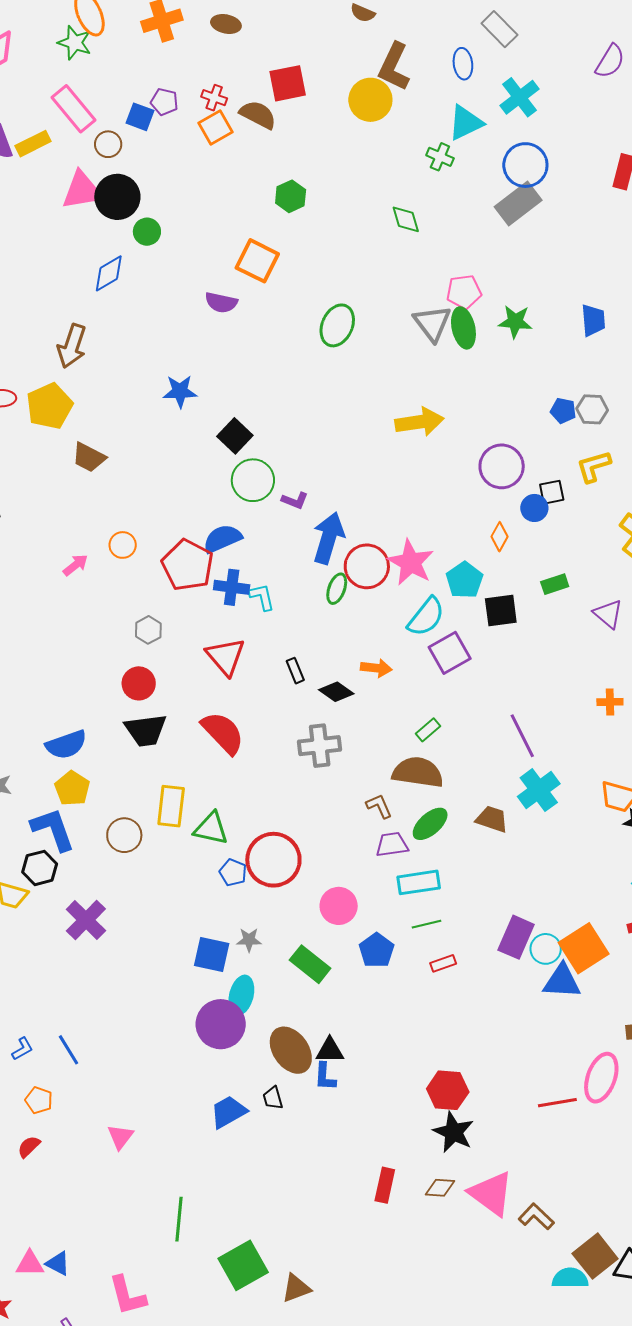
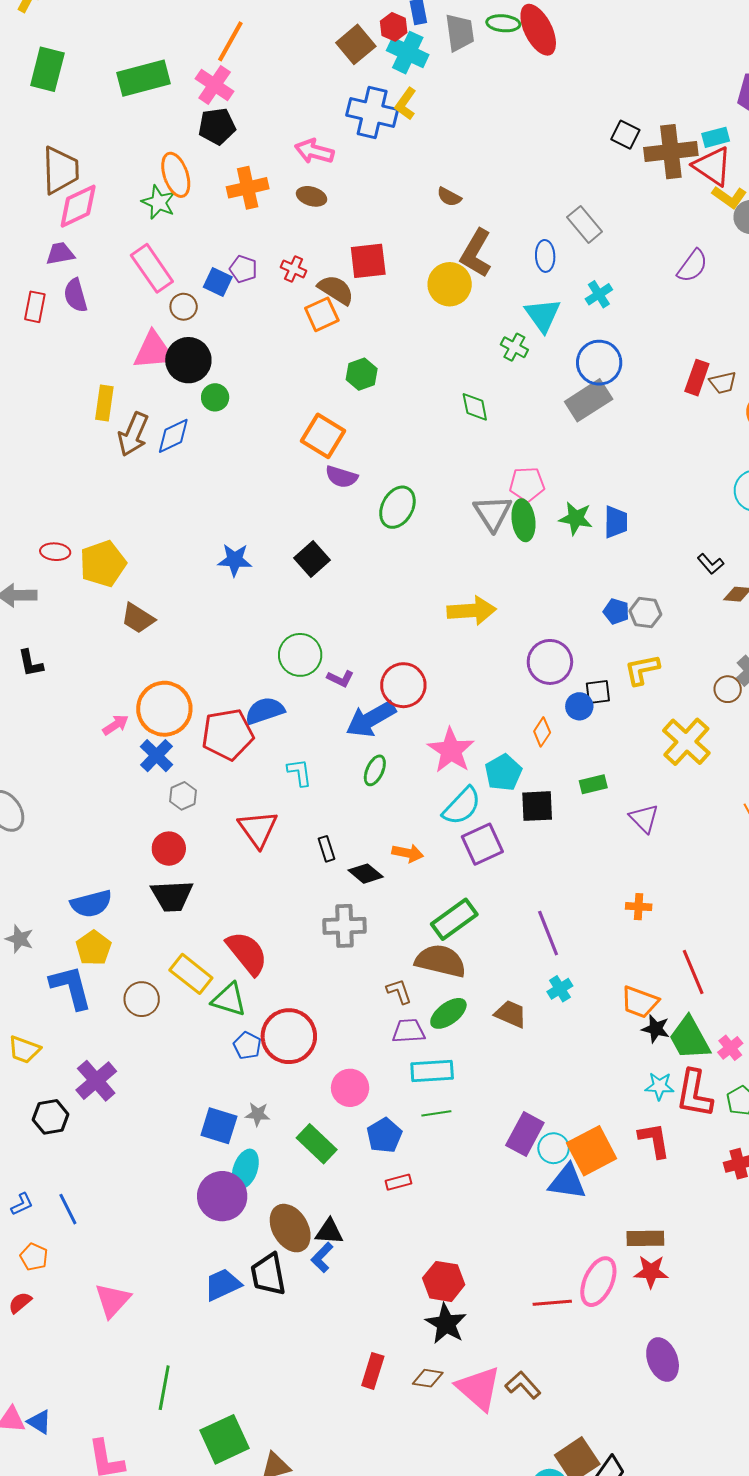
cyan cross: (519, 97) -> (599, 294), size x0.7
cyan triangle: (466, 123) -> (543, 315), turned -45
orange square: (215, 128) -> (322, 314), moved
yellow rectangle: (33, 144) -> (104, 403), moved, turned -60
purple semicircle: (221, 302) -> (341, 477), moved
blue trapezoid: (593, 320) -> (616, 522), moved
brown arrow: (72, 346) -> (133, 434), moved
black square: (235, 436) -> (312, 559), moved
blue arrow: (328, 538) -> (371, 719), turned -141
orange circle: (123, 545) -> (164, 709), size x2.0
red pentagon: (188, 565) -> (228, 734), turned 30
red circle: (367, 566) -> (403, 685), moved
blue cross: (232, 587) -> (156, 756), moved, turned 32
green rectangle: (428, 730) -> (454, 919), size x1.8
red semicircle: (223, 733) -> (247, 953), moved
cyan cross: (539, 790) -> (560, 989), size x0.6
yellow rectangle: (171, 806) -> (191, 974), turned -63
black hexagon: (40, 868) -> (51, 1117), moved
red rectangle: (443, 963) -> (398, 1182), moved
blue L-shape: (325, 1077) -> (322, 1257), turned 36
black trapezoid: (273, 1098) -> (268, 1274), size x1.8
pink triangle: (120, 1137) -> (112, 1300), size x1.4
brown L-shape: (536, 1217) -> (523, 1385), moved

